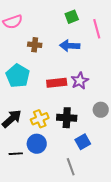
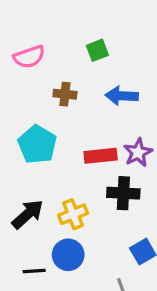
green square: (72, 17) -> (97, 50), moved
black cross: (67, 118) -> (123, 193), moved

